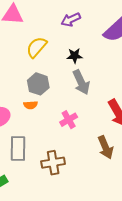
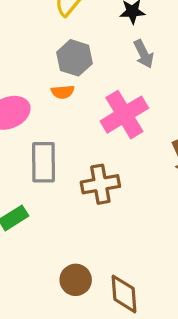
gray arrow: (81, 82) -> (144, 54), size x0.7
pink cross: (69, 120) -> (124, 115), size x1.6

